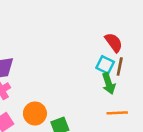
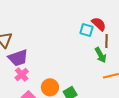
cyan square: (105, 65) -> (87, 30), moved

